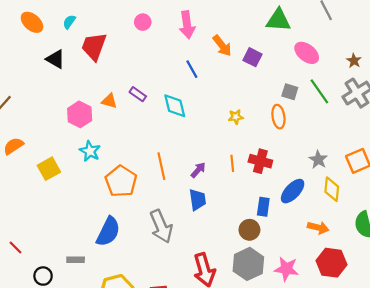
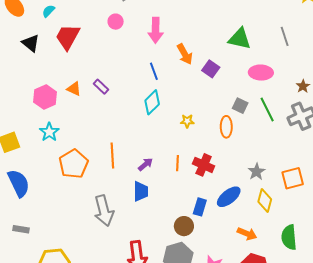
pink ellipse: (307, 53) -> (261, 73), turned -45
cyan diamond: (175, 106) -> (152, 102), moved, turned 50
blue semicircle: (108, 232) -> (19, 183), moved, turned -60

